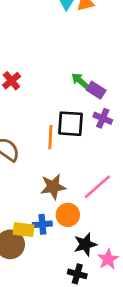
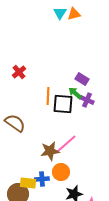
green arrow: (80, 81) -> (75, 93), moved
orange line: (50, 137) -> (48, 96), moved
pink line: (97, 187) -> (66, 144), moved

